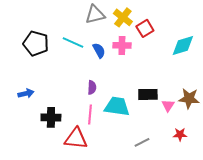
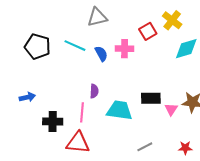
yellow cross: (123, 17) -> (172, 20), moved
pink line: (90, 114) -> (82, 112), moved
red star: (180, 134) -> (185, 148), moved

